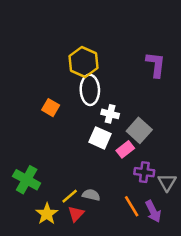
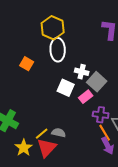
white cross: (110, 114) -> (82, 72), moved
orange line: (132, 206) -> (105, 133), moved
red triangle: (76, 214) -> (47, 148), size x1.5

